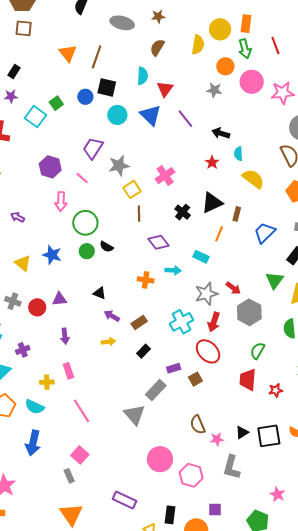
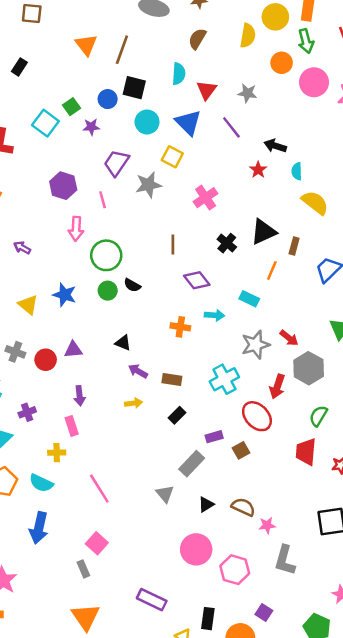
gray star: (214, 90) -> (247, 93), moved
purple star: (11, 96) -> (91, 127), moved
red star: (212, 162) -> (258, 170), moved
pink line: (82, 178) -> (103, 200), turned 32
yellow square: (132, 189) -> (172, 157), moved, turned -30
brown rectangle: (139, 322) -> (172, 380), turned 42
red arrow: (214, 322) -> (277, 386), moved
pink rectangle: (68, 371) -> (72, 426), moved
gray triangle: (134, 415) -> (165, 494), size x0.7
brown semicircle: (198, 425) -> (243, 507), turned 138
black triangle: (242, 432) -> (206, 504), moved
purple square: (215, 510) -> (264, 612), turned 32

